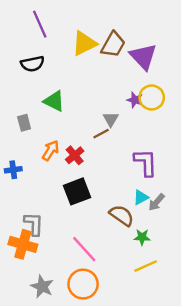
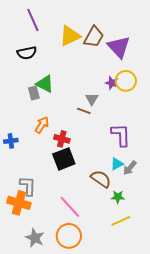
gray rectangle: (24, 123) -> (34, 93), moved
brown line: (101, 134) -> (84, 111), turned 48
red cross: (75, 155) -> (62, 139), moved, turned -35

